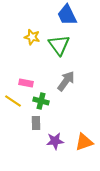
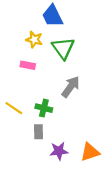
blue trapezoid: (67, 15) -> (52, 16), moved
pink rectangle: (26, 83) -> (28, 65), moved

